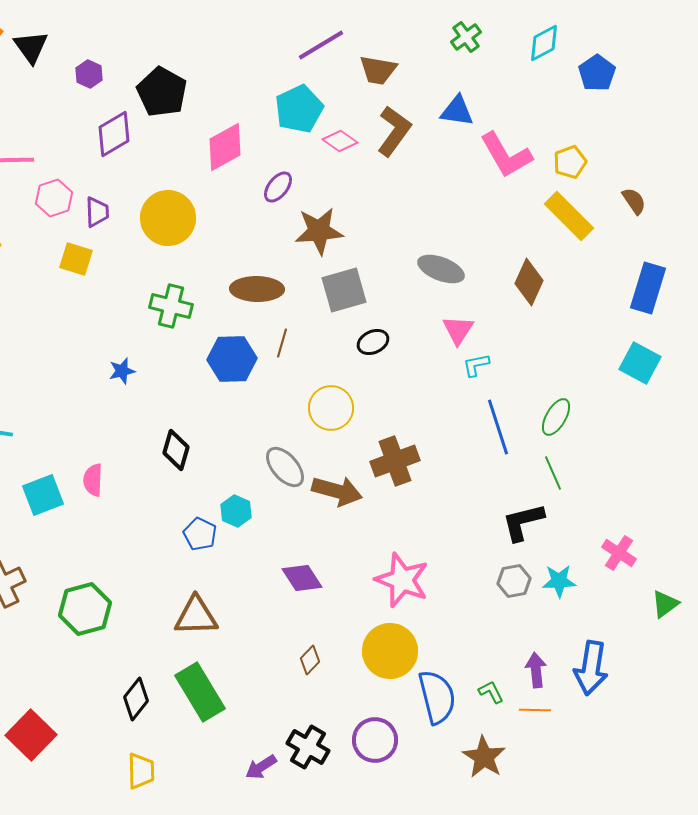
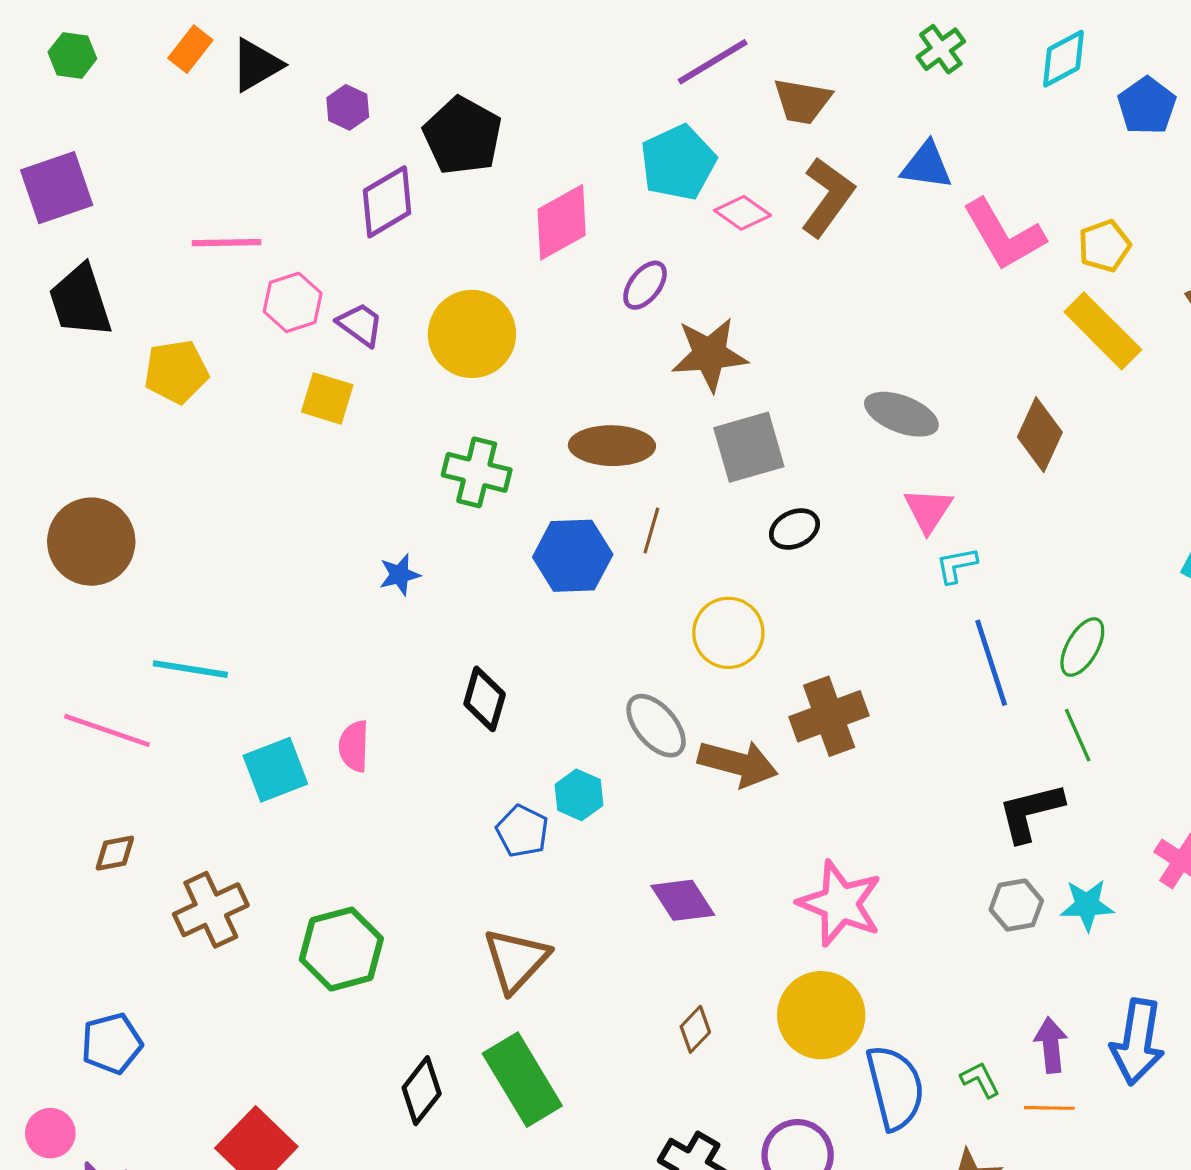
black triangle: (31, 47) -> (256, 65), turned 36
purple trapezoid: (97, 212) -> (360, 325), turned -52
brown triangle: (196, 616) -> (516, 960), turned -45

